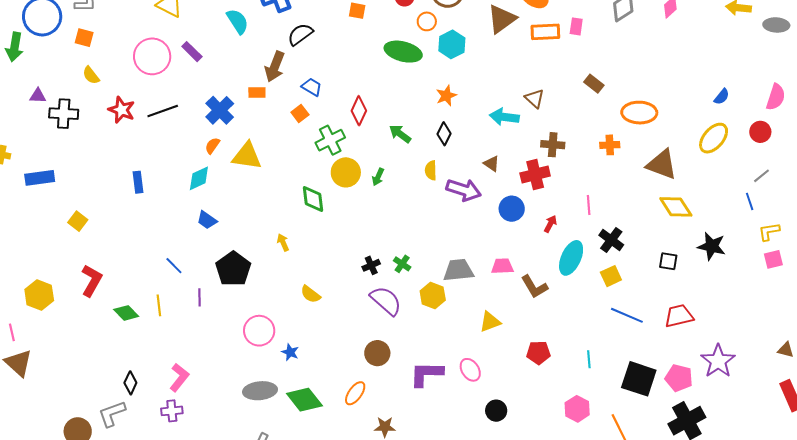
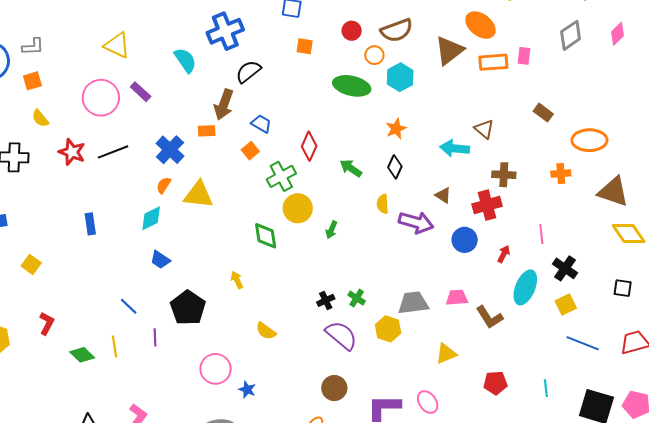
orange square: (84, 38) -> (32, 81), turned -30
green arrow: (378, 177) -> (331, 230), moved
red L-shape: (92, 281) -> (47, 323), size x0.7

